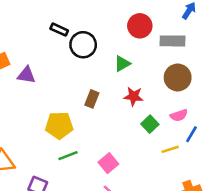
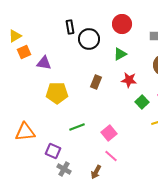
red circle: (140, 26) -> (122, 24), moved
black rectangle: (59, 30) -> (70, 27), turned 56
yellow pentagon: (59, 125) -> (57, 93), moved

